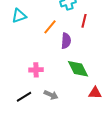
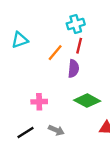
red line: (84, 21) -> (79, 46), moved
green diamond: (78, 69) -> (87, 101), turned -35

